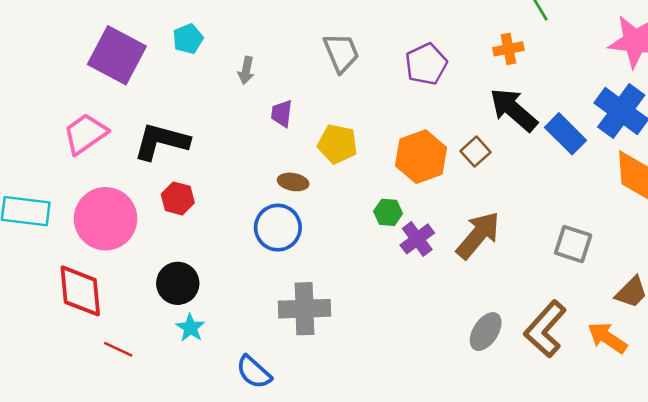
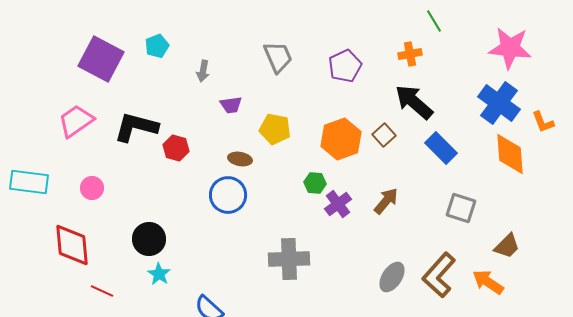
purple trapezoid: (282, 114) -> (231, 105), turned -105
blue rectangle: (565, 134) -> (441, 148), moved
red hexagon: (178, 198) -> (176, 148), moved
pink circle: (106, 219) -> (92, 188), size x0.5
brown arrow: (478, 235) -> (386, 201), size x0.7
gray cross: (304, 309) -> (289, 259), moved

